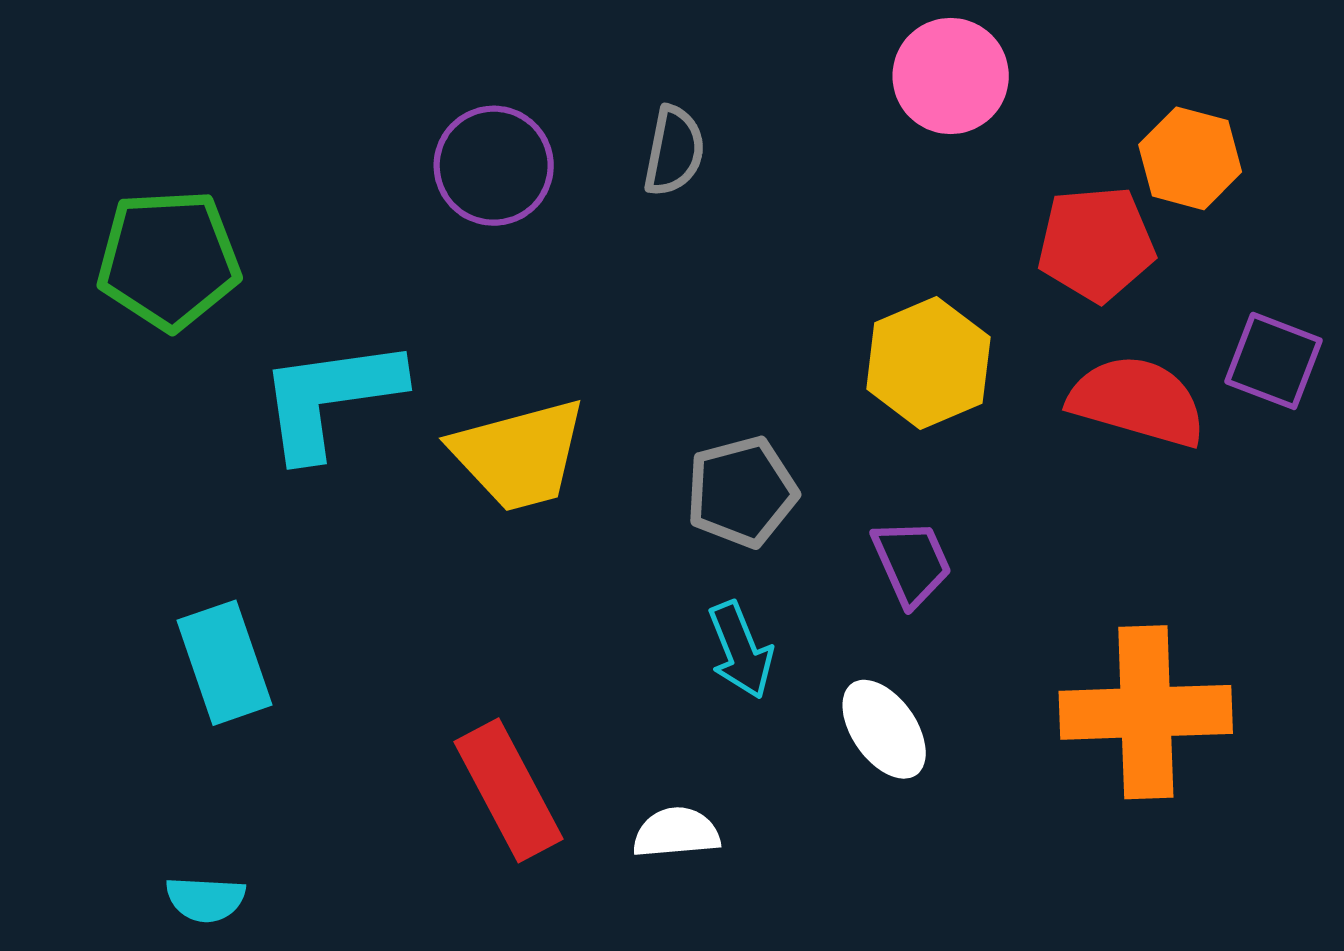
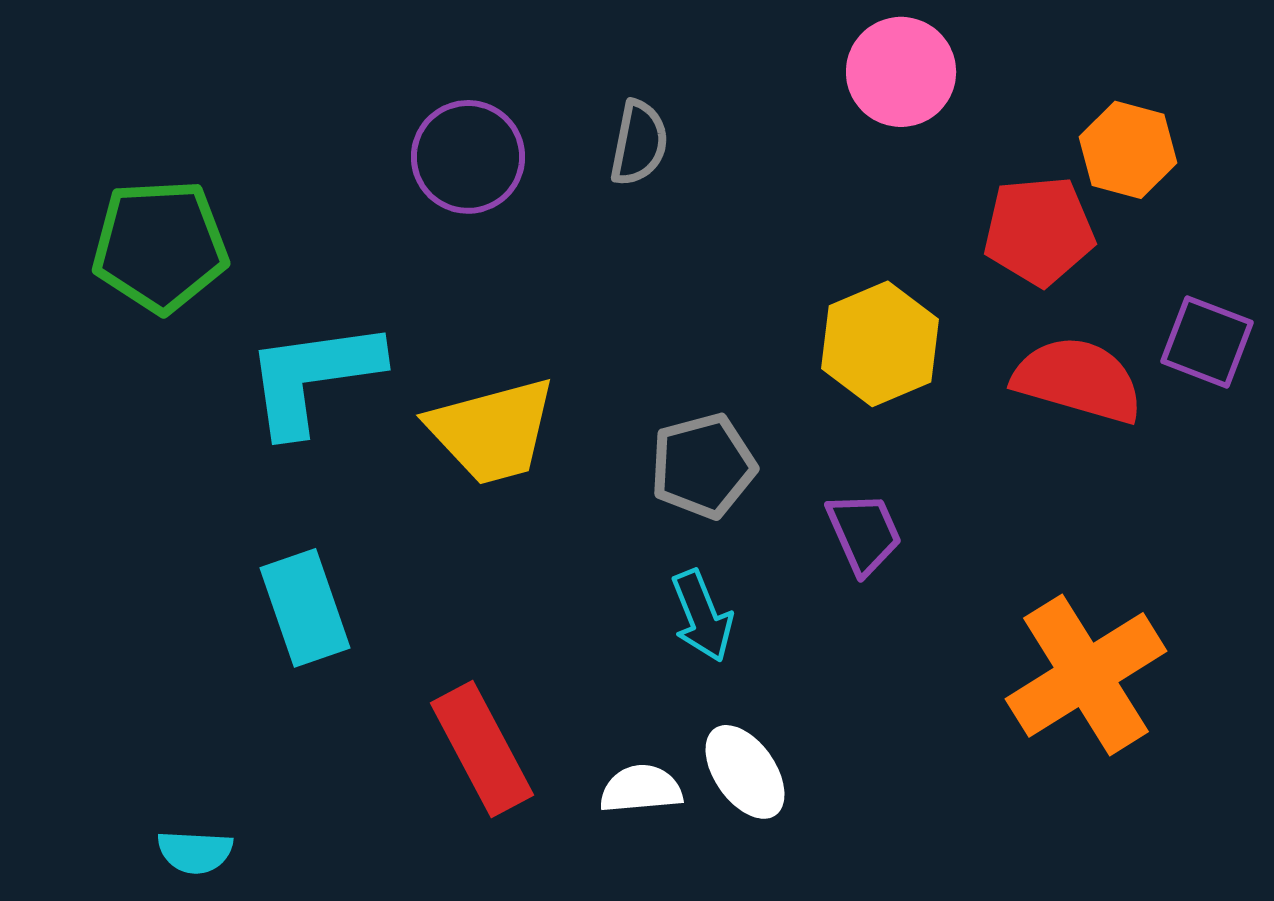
cyan rectangle: (225, 663) -> (305, 608), moved
orange cross: (1146, 712) -> (1086, 675), turned -30
white ellipse: (884, 729) -> (745, 772), moved

